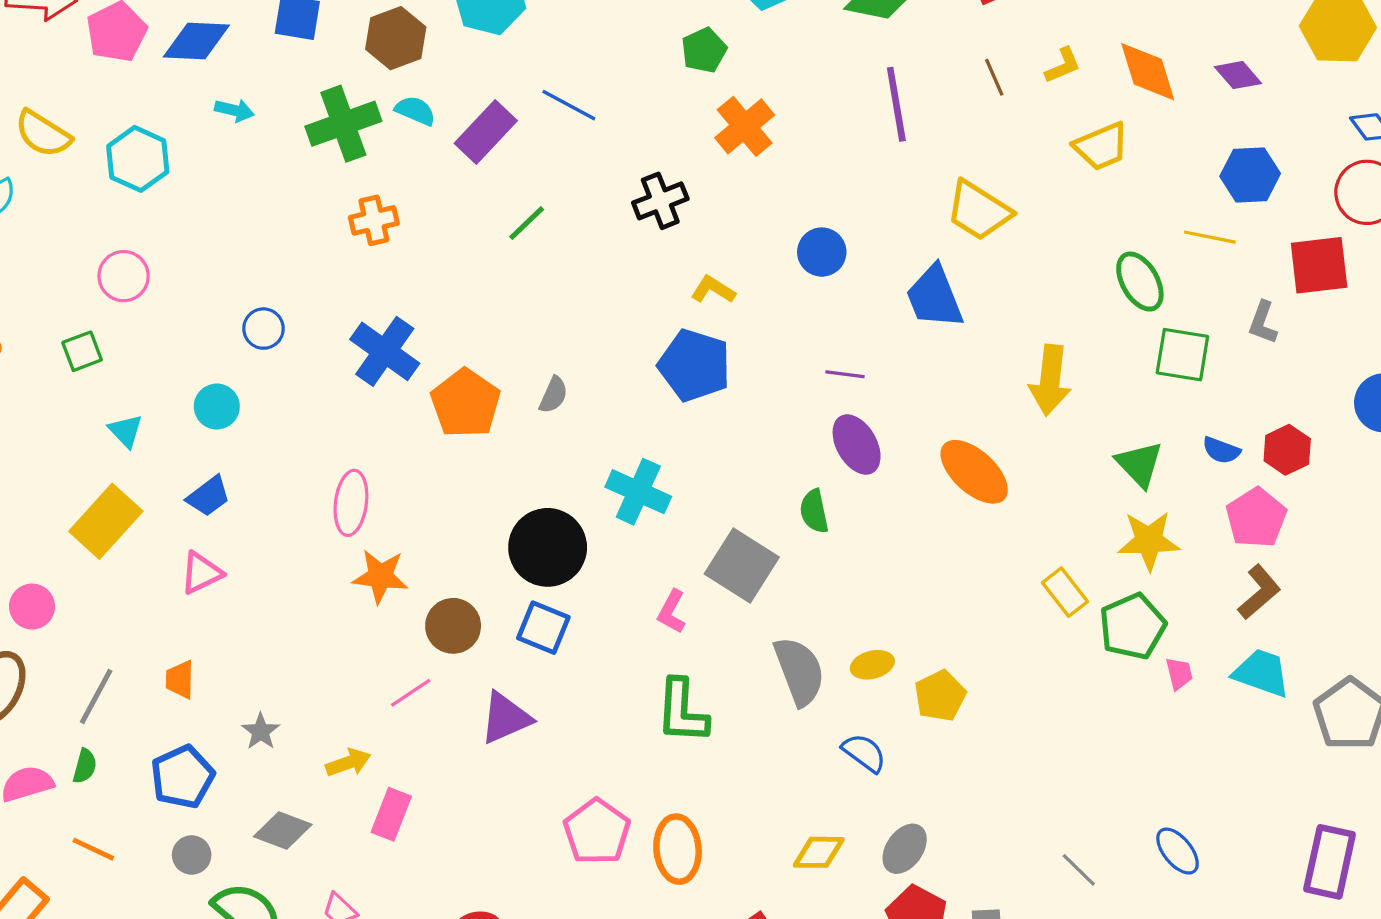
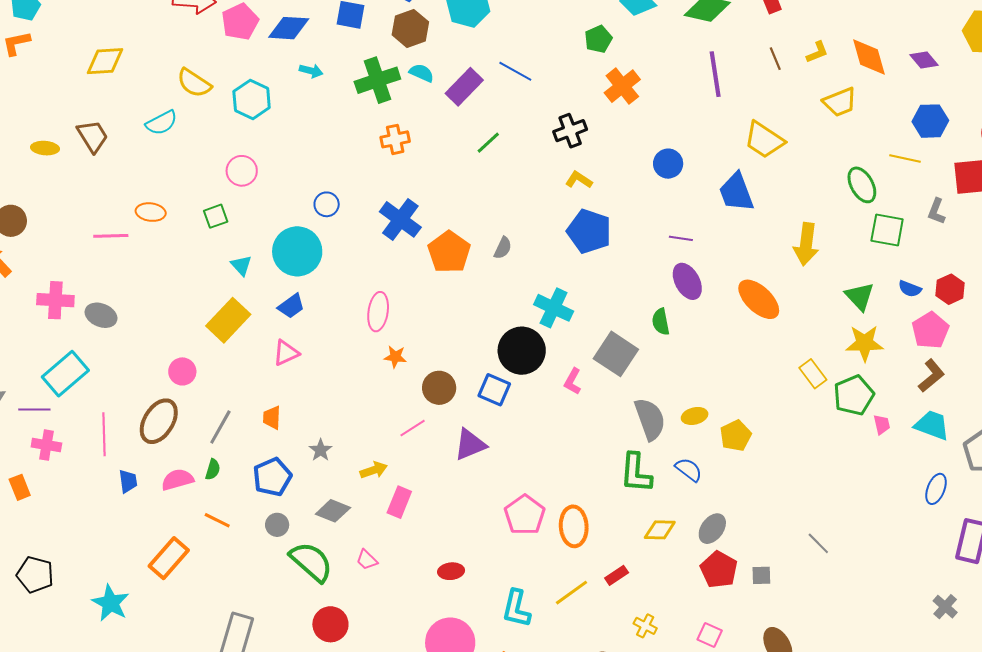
yellow L-shape: (713, 290) -> (579, 180), moved
cyan circle: (217, 407) -> (297, 251), size x1.8
black circle: (548, 547) -> (522, 351), moved
orange star: (380, 576) -> (395, 357), size x0.7
green L-shape: (682, 711) -> (636, 473), moved
blue ellipse: (1178, 851) -> (936, 489), moved, turned 60

